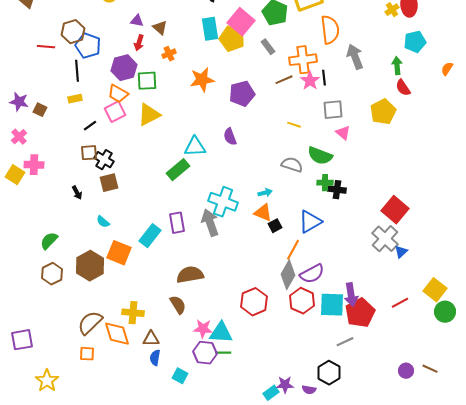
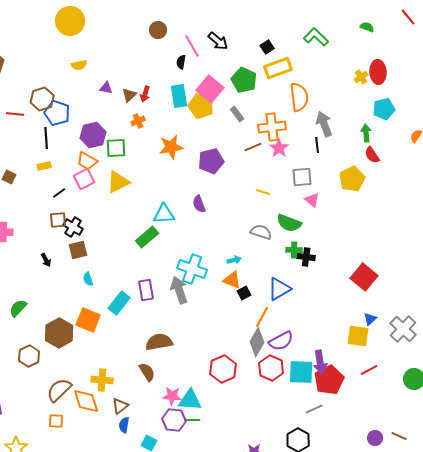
brown triangle: (160, 28) -> (129, 95), turned 35
red arrow: (139, 43) -> (145, 94), moved
black line: (324, 78) -> (317, 145), moved
cyan semicircle: (103, 222) -> (88, 279), moved, turned 32
gray cross: (385, 239) -> (403, 329), moved
brown hexagon: (52, 274) -> (29, 356), moved
yellow square: (435, 290) -> (358, 336), moved, turned -30
brown triangle: (151, 339) -> (120, 406), turned -36

